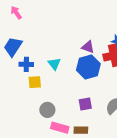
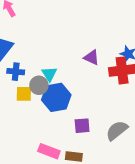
blue hexagon: (88, 67) -> (56, 97), moved
gray circle: (47, 110) -> (39, 85), moved

